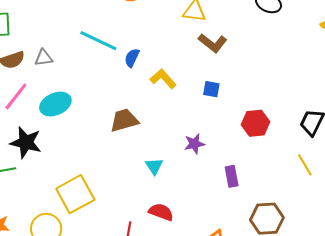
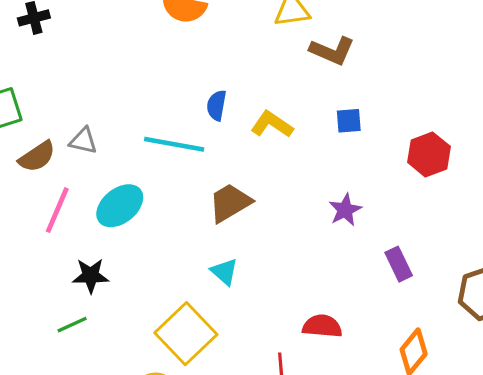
cyan line: (98, 41) -> (174, 144), moved
gray triangle: (44, 58) -> (83, 141), turned 36
black star: (26, 143) -> (91, 276), size x0.7
cyan triangle: (154, 166) -> (224, 272), moved
purple rectangle: (232, 176) -> (399, 264), moved

